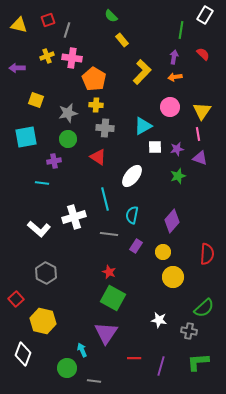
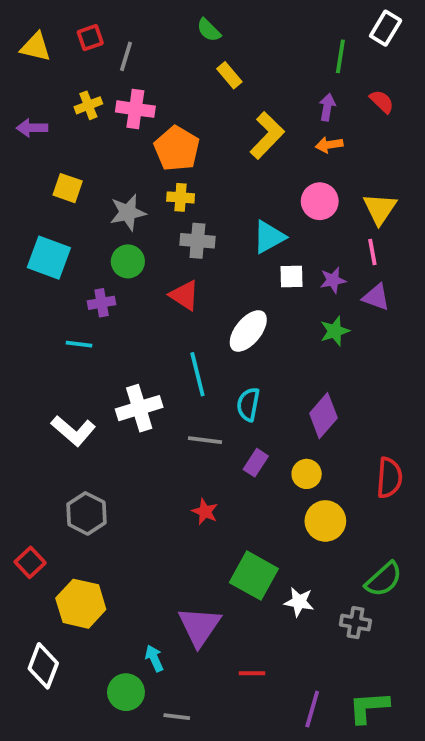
cyan square: (26, 137) -> (49, 258), turned 30
green square: (113, 298) -> (254, 576), moved
green L-shape: (198, 362) -> (369, 707), moved
purple line: (161, 366) -> (312, 709), moved

